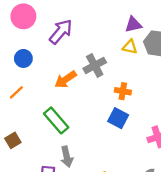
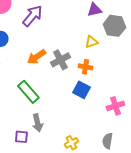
yellow triangle: (130, 47) -> (91, 42), moved, turned -32
gray cross: (95, 65) -> (60, 60), moved

